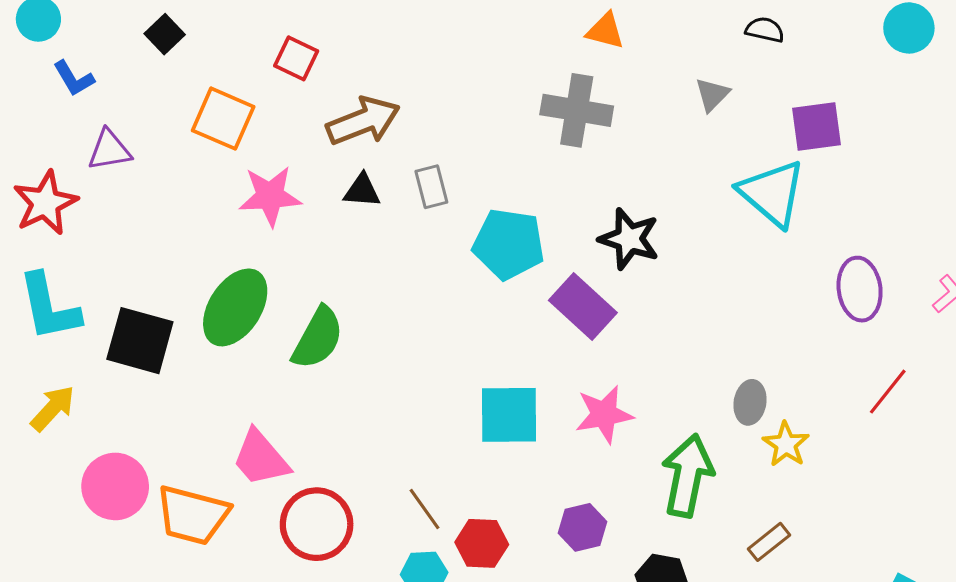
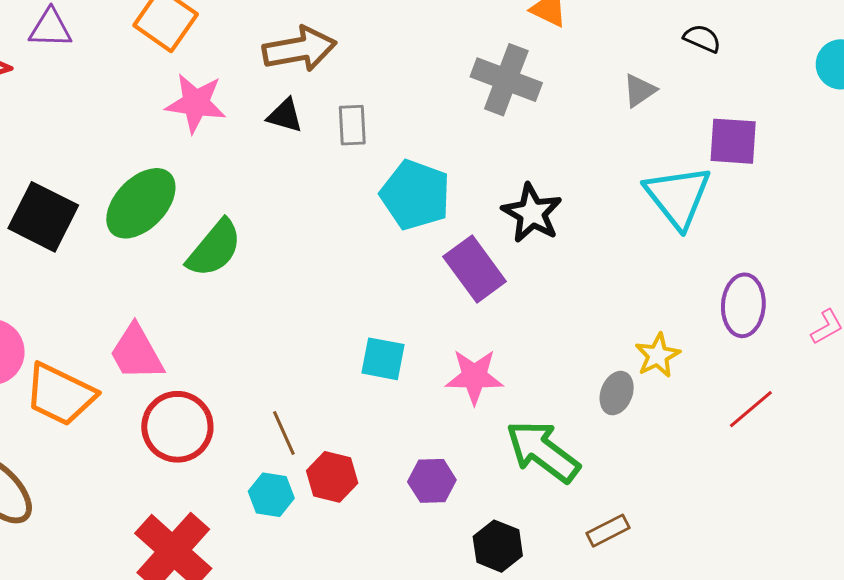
cyan square: (509, 415) -> (383, 359), size x0.7
yellow star: (786, 444) -> (658, 355), moved
green arrow: (688, 476) -> (543, 451), turned -76

